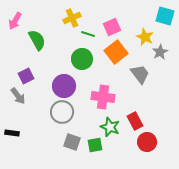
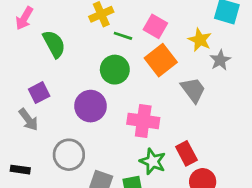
pink square: (112, 27) -> (155, 26), turned -36
gray circle: (62, 112) -> (69, 155), moved

